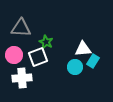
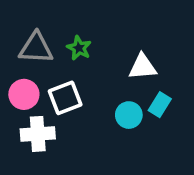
green star: (46, 42) -> (79, 48), moved
white triangle: (83, 49) -> (143, 67), moved

